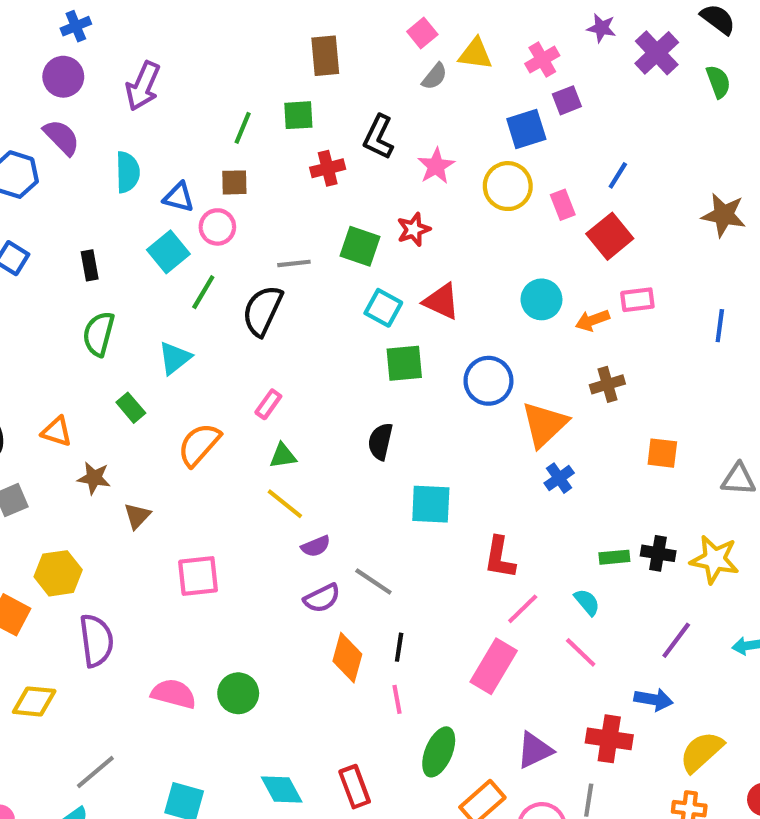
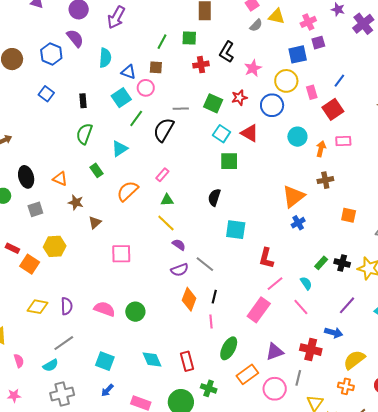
orange arrow: (592, 320) -> (321, 149), turned 119
blue circle: (488, 381) -> (272, 105), moved
purple semicircle: (316, 546) -> (179, 245), turned -128
green rectangle: (614, 557) -> (321, 263), turned -48
purple semicircle: (96, 641) -> (67, 306), moved, size x0.7

